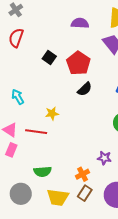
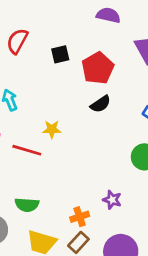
red semicircle: (16, 38) -> (17, 41), moved
black square: (49, 57) -> (60, 54), turned 32

